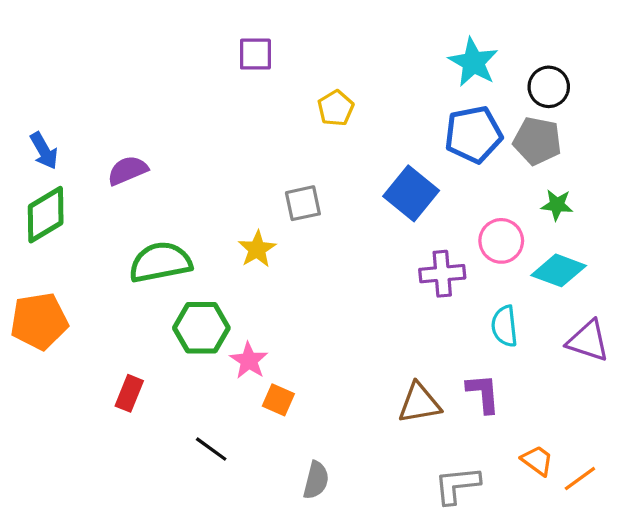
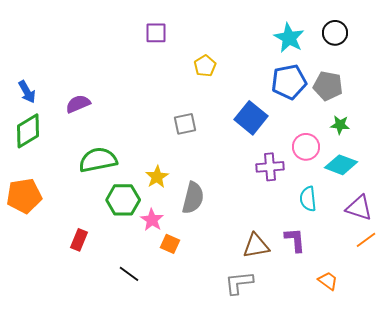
black circle: (549, 87) -> (335, 33), moved
yellow star: (257, 249) -> (157, 177), moved
orange line: (580, 479) -> (366, 240), moved
gray semicircle: (316, 480) -> (193, 198), moved, size x1.4
gray L-shape: (457, 485) -> (239, 283), moved

